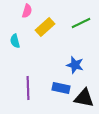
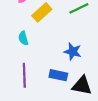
cyan semicircle: (15, 41) -> (23, 38), moved

